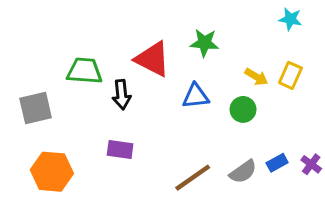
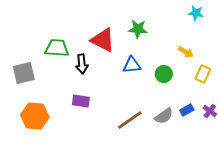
yellow rectangle: (290, 75) -> (203, 74), moved
yellow arrow: (256, 77) -> (186, 52), moved

